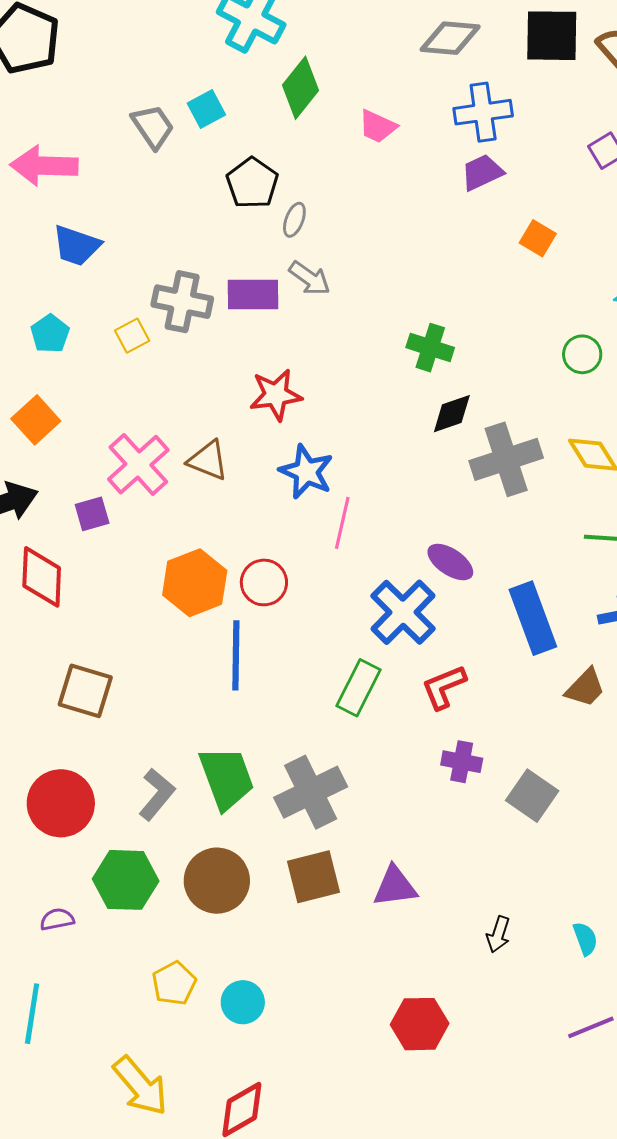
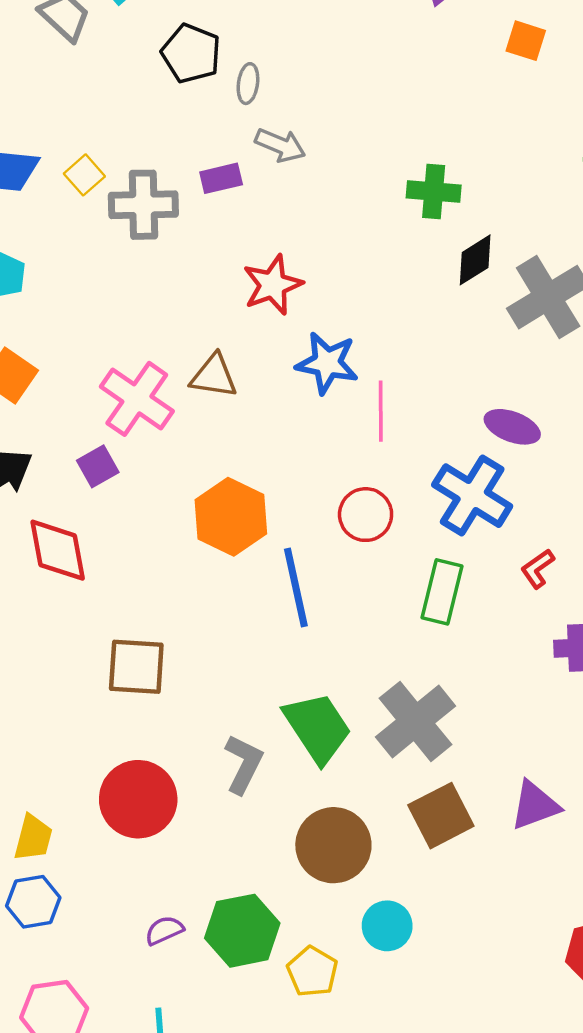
purple rectangle: (253, 295) -> (221, 178), size x0.7
yellow square: (132, 336) -> (84, 175), moved
red circle: (264, 582) -> (366, 515), moved
red L-shape: (444, 687) -> (538, 569), size x0.7
green hexagon: (126, 880) -> (242, 931), moved
cyan circle: (243, 1002) -> (387, 926), moved

